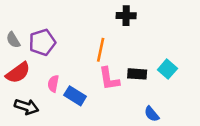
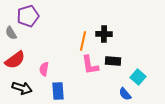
black cross: (126, 16) -> (104, 34), moved
purple pentagon: (42, 42) -> (28, 16), moved
cyan square: (167, 69) -> (138, 77), moved
blue rectangle: (75, 96) -> (58, 91), moved, turned 54

